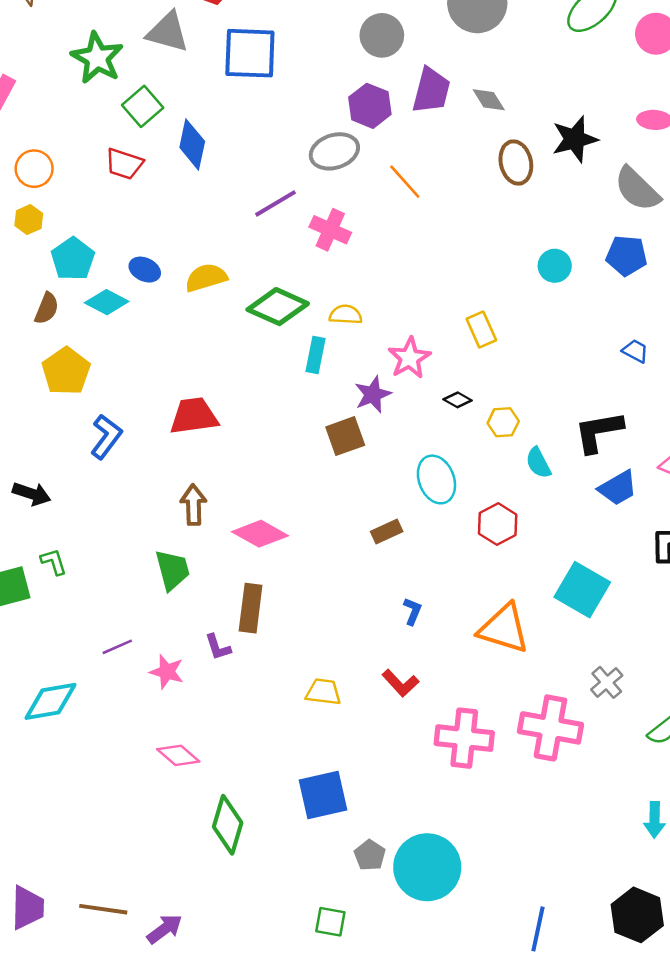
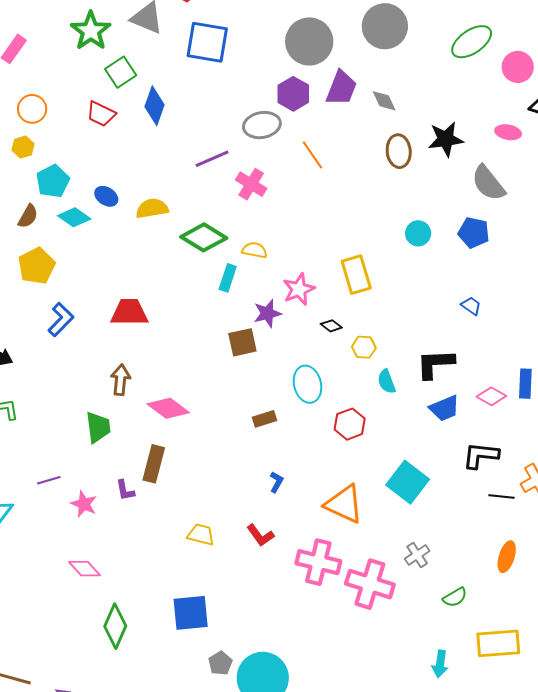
gray circle: (382, 35) -> (309, 41), size x1.4
yellow rectangle: (481, 329) -> (356, 275), size x1.4
pink cross: (464, 738) -> (318, 562), moved

